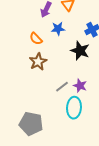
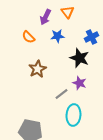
orange semicircle: (36, 39) -> (28, 37), moved
purple star: (80, 86) -> (79, 83), moved

